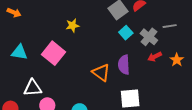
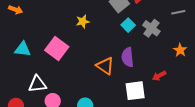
yellow star: (73, 25) -> (83, 22), moved
gray line: (170, 26) -> (178, 12), moved
red arrow: (155, 57) -> (159, 76), moved

